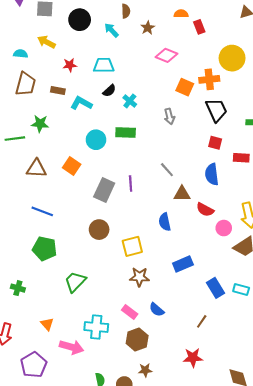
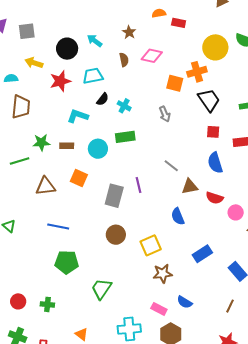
brown semicircle: (126, 11) -> (124, 60), moved
black circle: (80, 20) -> (67, 49), moved
red rectangle: (199, 27) -> (179, 23), turned -48
red star: (70, 65) -> (60, 81), size x1.5
brown rectangle: (58, 90) -> (67, 146), moved

